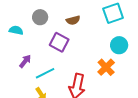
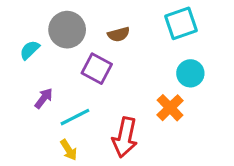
gray circle: (40, 17) -> (67, 30), size x1.5
cyan semicircle: (16, 30) -> (30, 50), turned -56

